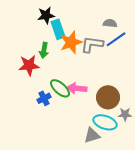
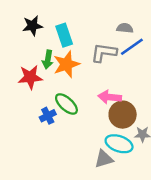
black star: (46, 15) -> (33, 26), moved
orange star: (71, 42) -> (66, 64), moved
pink arrow: (77, 88) -> (110, 97), moved

